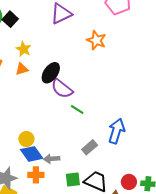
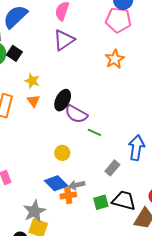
orange star: (96, 40) -> (115, 59), moved, turned 30
orange triangle: (22, 69) -> (33, 101), turned -40
yellow circle: (26, 139) -> (62, 153), moved
orange cross: (36, 175) -> (68, 195), moved

